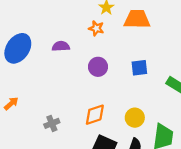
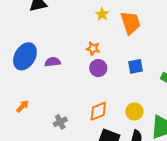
orange trapezoid: (137, 19) -> (130, 23), turned 75
orange star: (96, 28) -> (93, 48), moved
purple semicircle: (61, 46) -> (53, 62), moved

